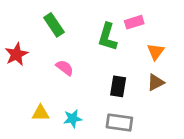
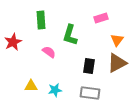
green rectangle: (54, 25) -> (41, 20), turned 30
green L-shape: (107, 37) -> (70, 35), moved
brown triangle: (156, 82) -> (117, 63), size x1.5

